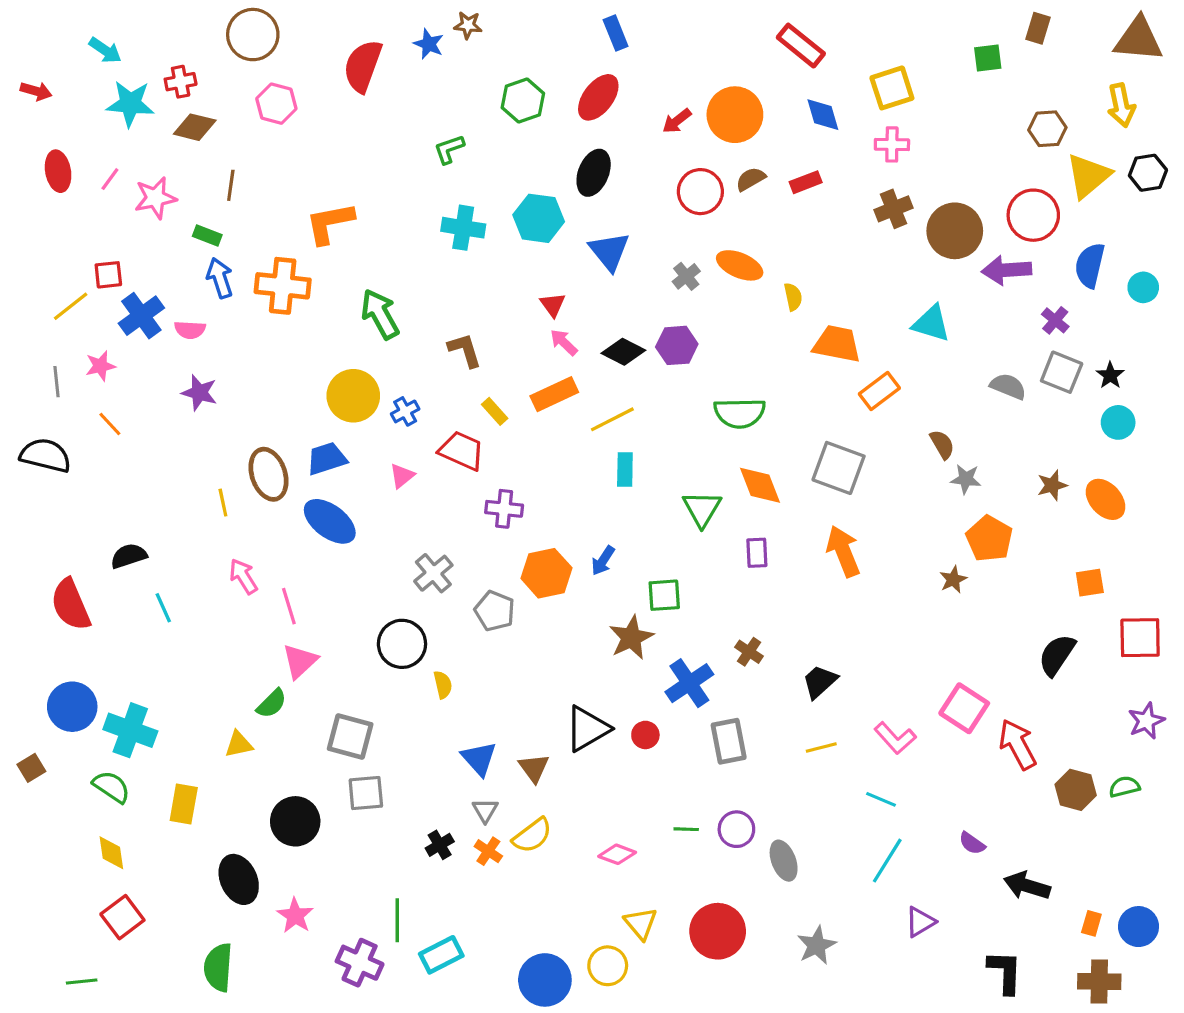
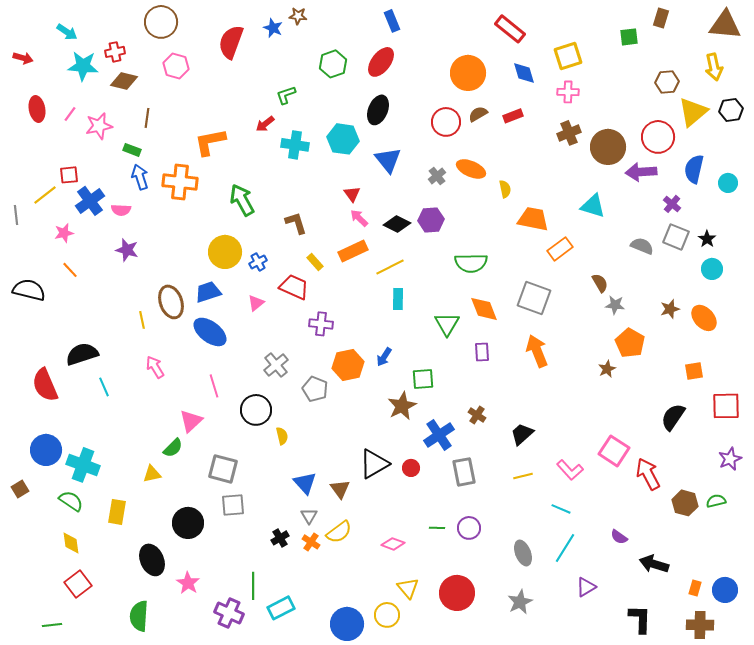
red arrow: (677, 121) -> (265, 124), moved
gray line: (56, 382) -> (16, 215), moved
black semicircle: (129, 556) -> (82, 354), size x1.4
pink line: (289, 606) -> (214, 386), moved
gray ellipse: (784, 861) -> (523, 553), moved

